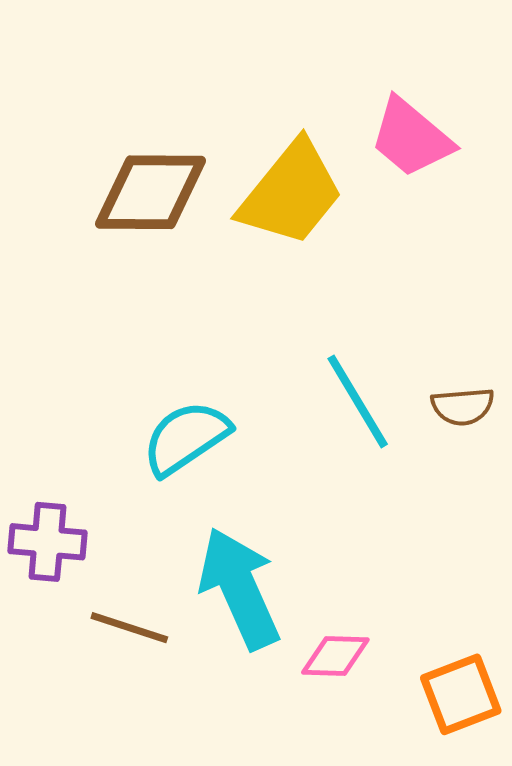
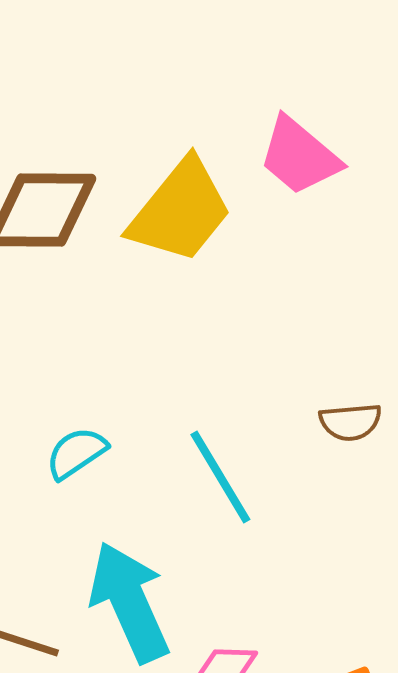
cyan line: (358, 401) -> (220, 477), moved
cyan semicircle: (186, 438) -> (76, 453), size x0.7

